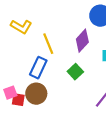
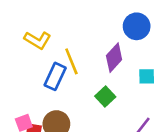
blue rectangle: (38, 68) -> (55, 76), moved

